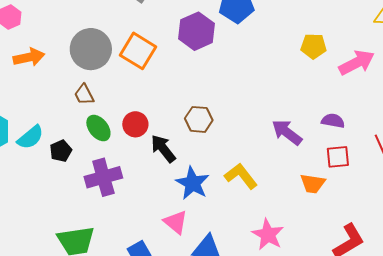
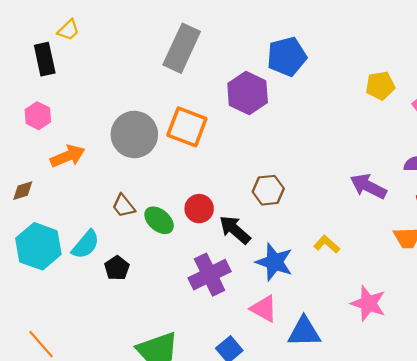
brown trapezoid: (84, 95) -> (124, 206), moved
black pentagon: (61, 151) -> (117, 268), moved
yellow L-shape: (241, 176) -> (327, 244), size x0.7
purple cross: (103, 177) -> (210, 275), moved

